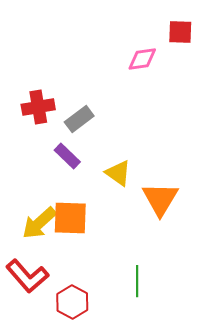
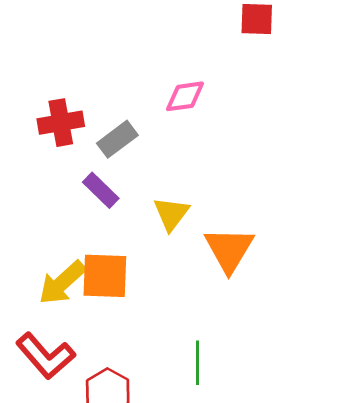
pink diamond: (142, 59) -> (185, 96), moved
yellow triangle: (118, 173) -> (171, 214), turned 32

